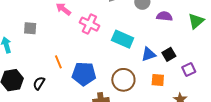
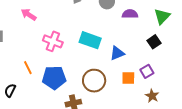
pink cross: (89, 24) -> (53, 41), moved
black square: (169, 54) -> (154, 42), moved
purple square: (189, 69) -> (147, 71), moved

